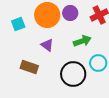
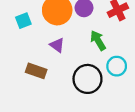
green arrow: (82, 41) -> (98, 40), turned -102

